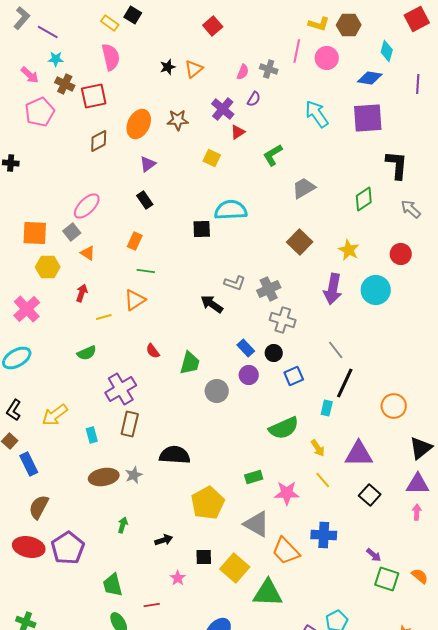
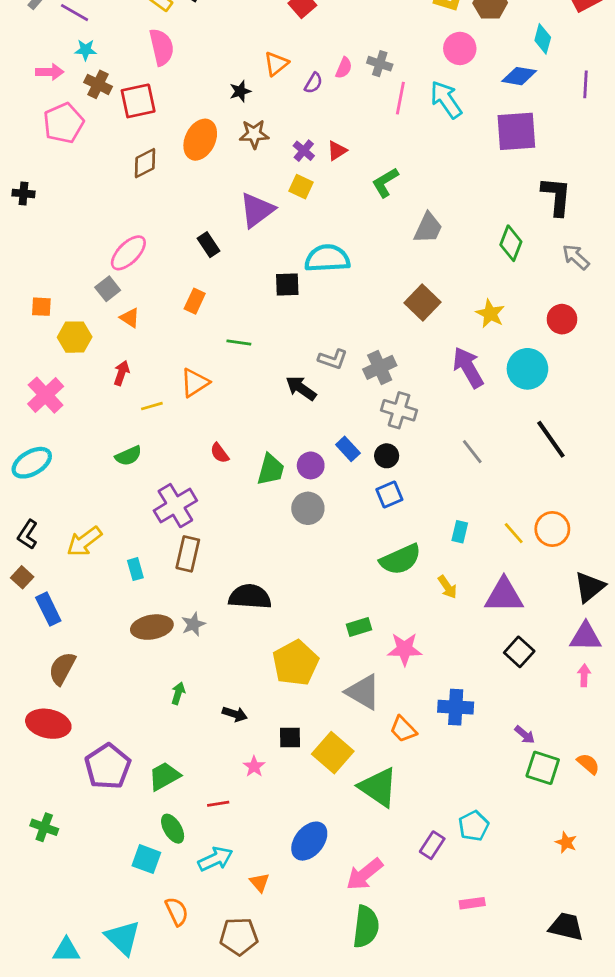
pink line: (297, 51) -> (400, 98), moved
black star: (168, 67) -> (240, 91), moved
pink arrow: (30, 75) -> (50, 72), turned -42
purple semicircle: (254, 99) -> (313, 83), moved
purple cross: (223, 109) -> (304, 151), moved, size x0.7
cyan arrow: (317, 114) -> (446, 100), moved
purple triangle: (148, 164) -> (257, 210), moved, size x1.6
gray trapezoid: (304, 188) -> (428, 228), turned 145
green diamond: (364, 199) -> (511, 243), turned -35
orange square: (35, 233) -> (41, 307), moved, size x0.6
green line: (146, 271) -> (239, 343), moved
purple arrow: (333, 289) -> (468, 367), turned 140
purple circle: (249, 375) -> (311, 465), moved
blue square: (294, 376) -> (389, 494), moved
black line: (345, 383) -> (551, 439), moved, turned -60
yellow line: (323, 480) -> (514, 533), moved
black arrow: (164, 540) -> (235, 714), turned 36
purple pentagon: (68, 548) -> (108, 766), moved
orange trapezoid: (286, 551) -> (403, 729), size x0.7
green trapezoid: (113, 585) -> (164, 776), turned 75
green triangle: (268, 593) -> (378, 787), turned 32

